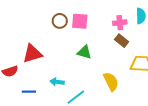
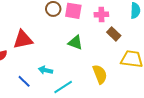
pink cross: (120, 23) -> (101, 15), moved
blue line: (29, 92) -> (24, 81), moved, turned 40

